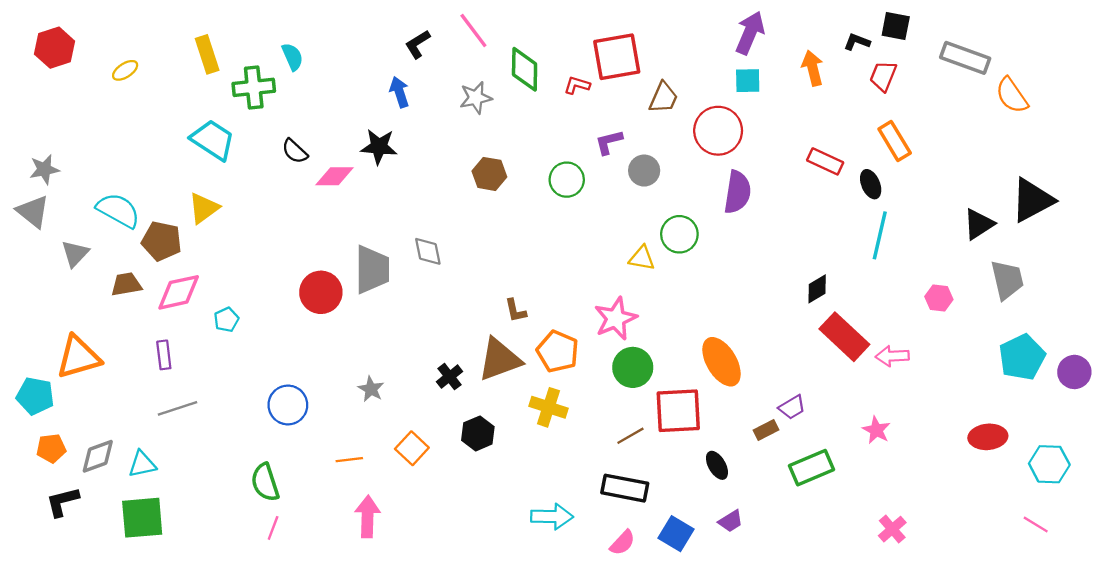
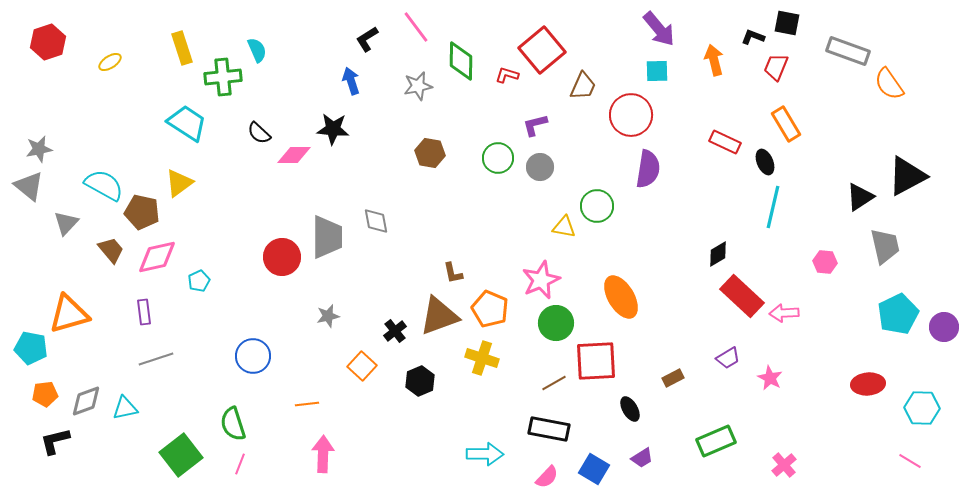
purple arrow: (750, 33) -> (659, 29), turned 117
red square: (617, 57) -> (542, 50), turned -30
gray circle: (644, 171) -> (540, 167), moved
brown trapezoid: (126, 284) -> (111, 250), turned 60
orange ellipse: (722, 362) -> (621, 297), moved
gray star: (371, 389) -> (328, 316), moved, turned 30
purple trapezoid: (792, 407) -> (728, 358), moved
orange square: (412, 448) -> (362, 366), moved
green rectangle: (811, 468) -> (716, 441), moved
green square: (142, 518) -> (181, 455), moved, turned -33

